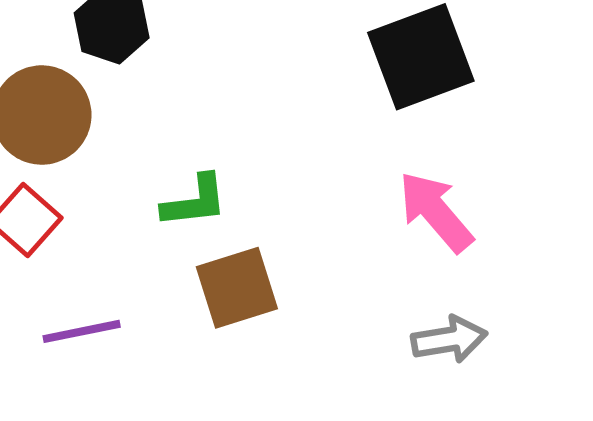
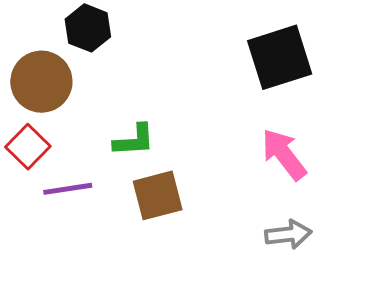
purple line: (82, 331) -> (68, 189), moved

